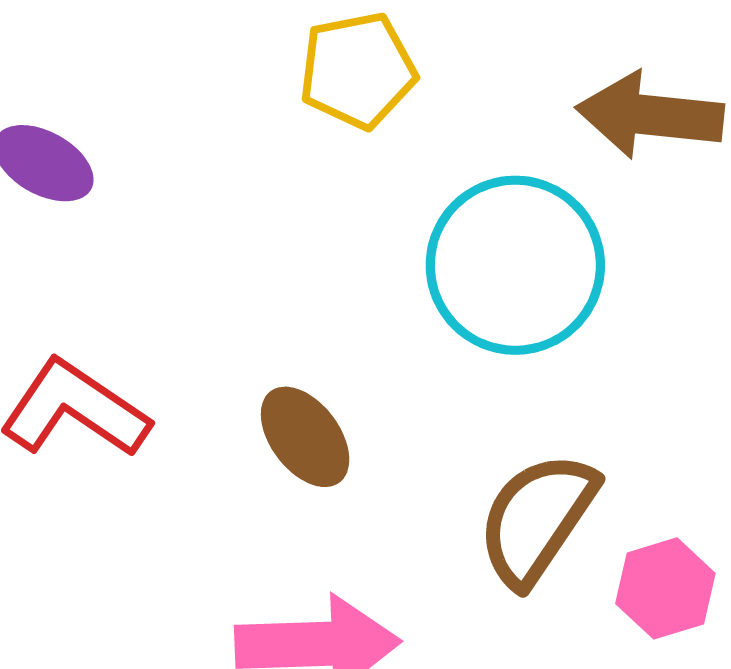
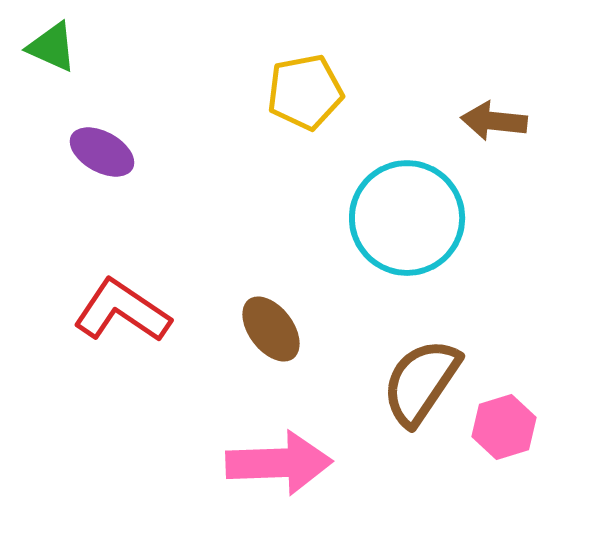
brown arrow: (650, 115) -> (494, 121), size x0.7

